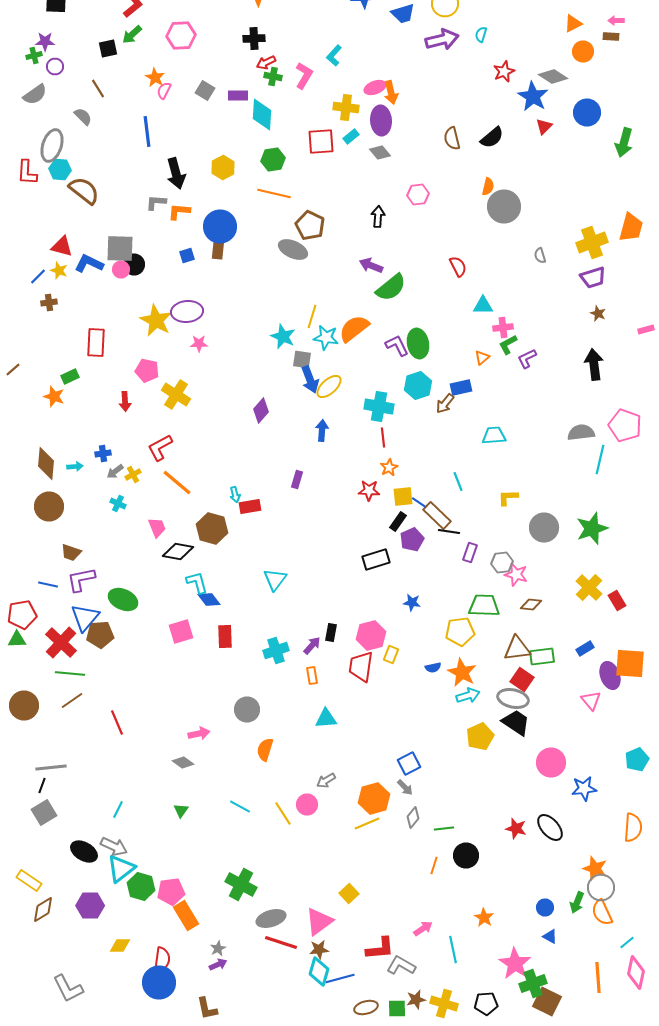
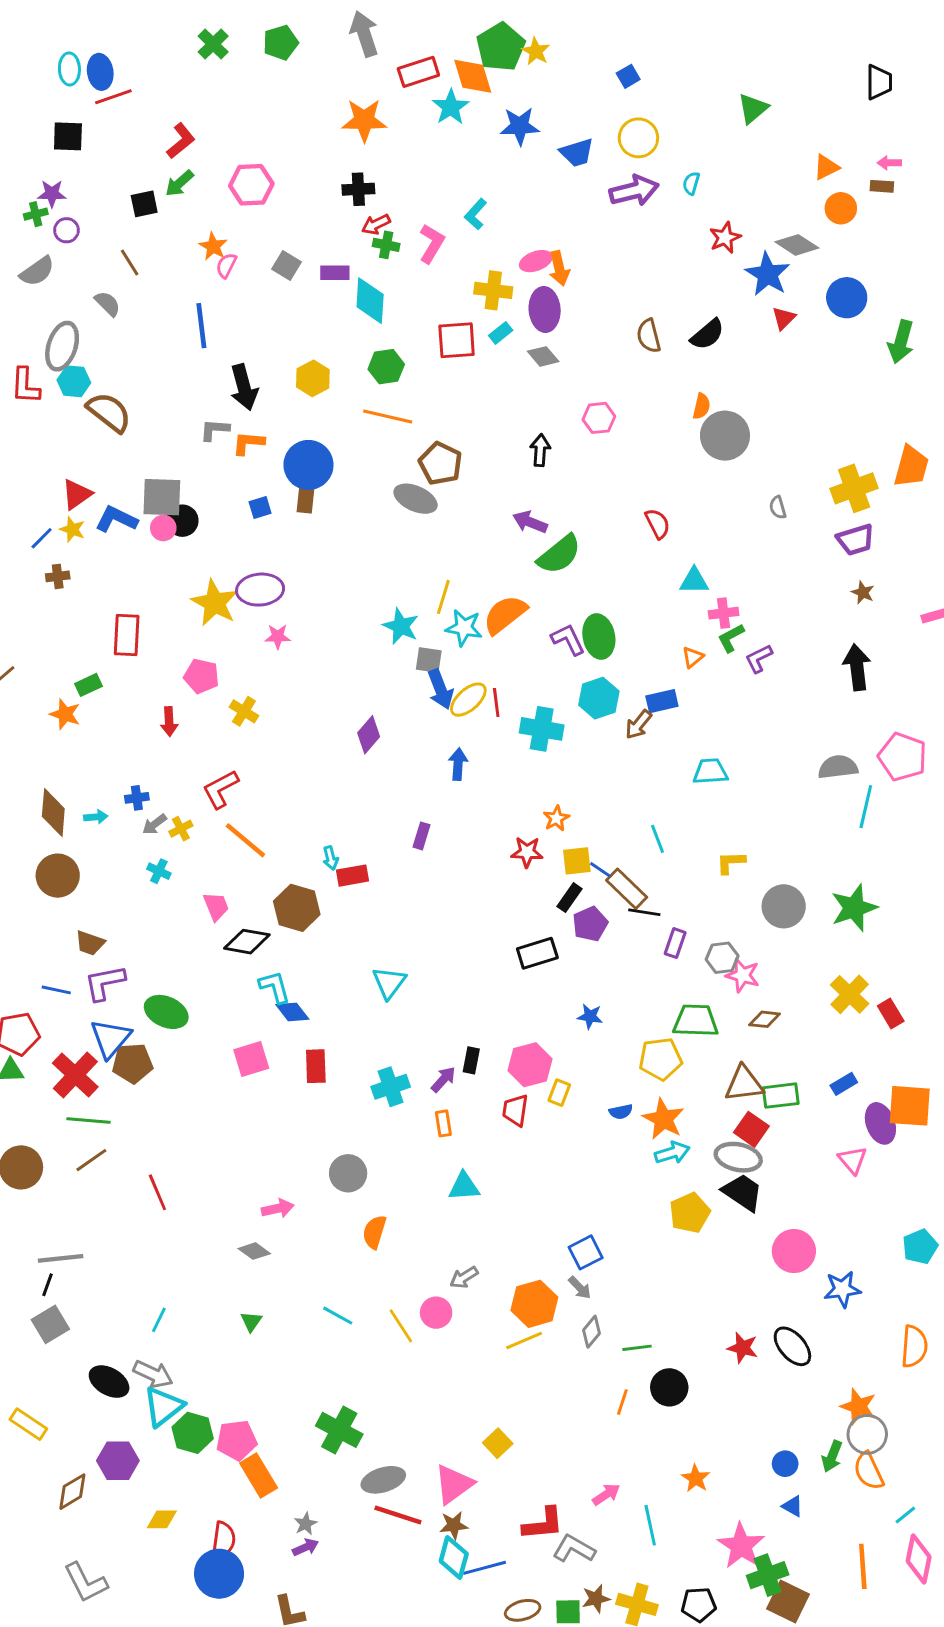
red triangle: (62, 246) -> (77, 494), turned -50
yellow cross: (176, 394) -> (244, 711), size x0.7
red line: (383, 438) -> (496, 703), moved
red trapezoid: (361, 666) -> (515, 1110), size x0.7
brown diamond: (43, 910) -> (72, 1492), moved

